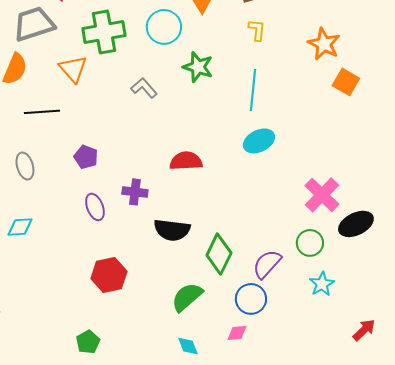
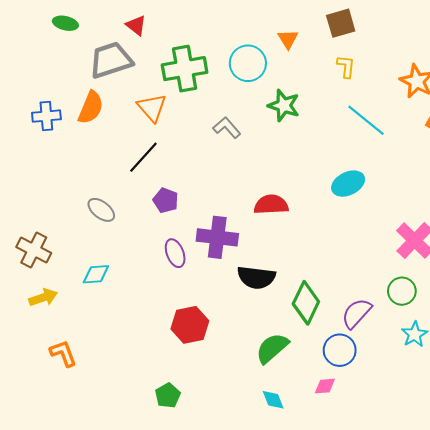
cyan line: (253, 90) -> (366, 120), moved, turned -57
black line: (42, 112) -> (143, 157), moved, turned -44
gray ellipse: (25, 166) -> (101, 210), turned -36
purple cross: (135, 192) -> (217, 237), size x1.5

